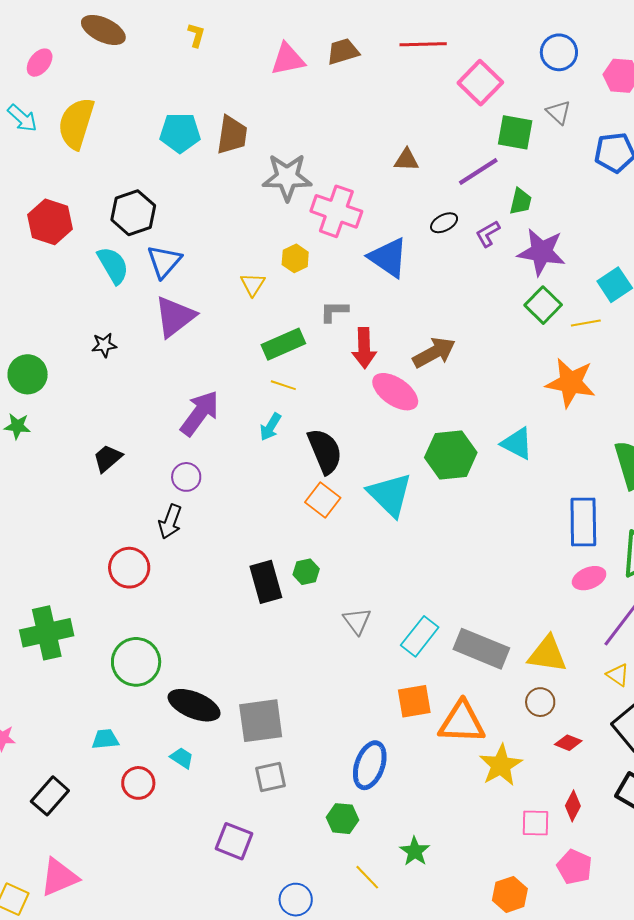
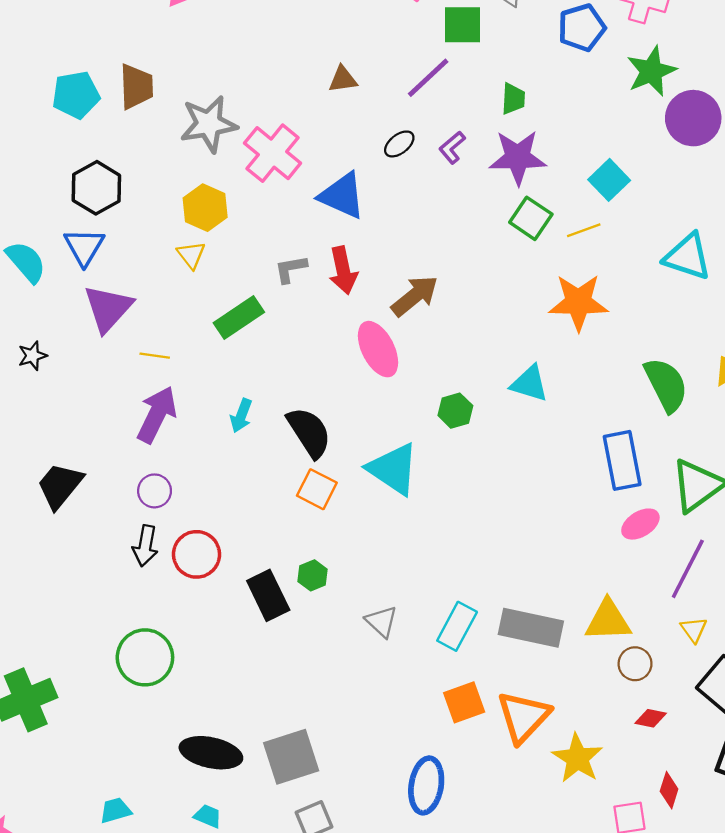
green trapezoid: (521, 201) -> (513, 99), moved
pink cross: (336, 211) -> (273, 153), turned 30
black hexagon: (133, 213) -> (96, 188), moved
yellow hexagon: (295, 258) -> (205, 208), moved, size x1.4
red arrow: (364, 348) -> (343, 270), moved
yellow line: (283, 385) -> (155, 356), moved
pink ellipse: (395, 392) -> (378, 349), turned 39
green hexagon: (451, 455) -> (455, 411), size x0.6
black trapezoid: (108, 458) -> (60, 486), size x1.4
red circle: (129, 568) -> (196, 554), moved
green circle: (136, 662) -> (145, 657), moved
yellow triangle: (618, 675) -> (694, 630), turned 30
brown circle: (540, 702) -> (635, 664), moved
orange triangle: (462, 722) -> (523, 717), turned -39

